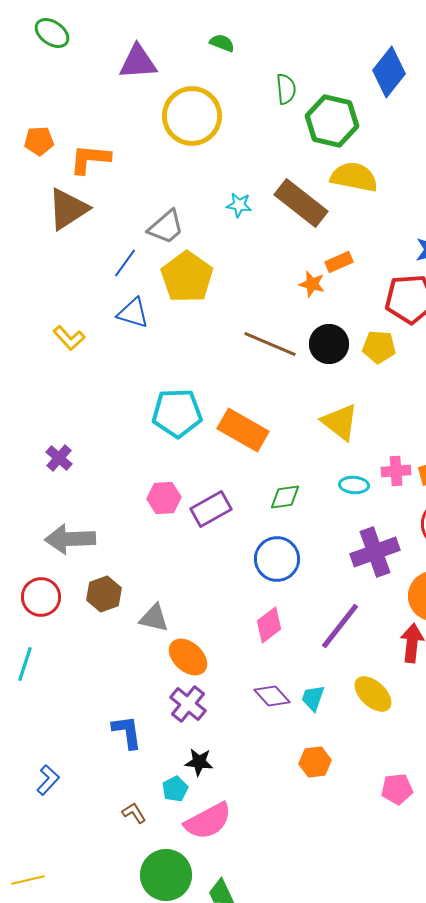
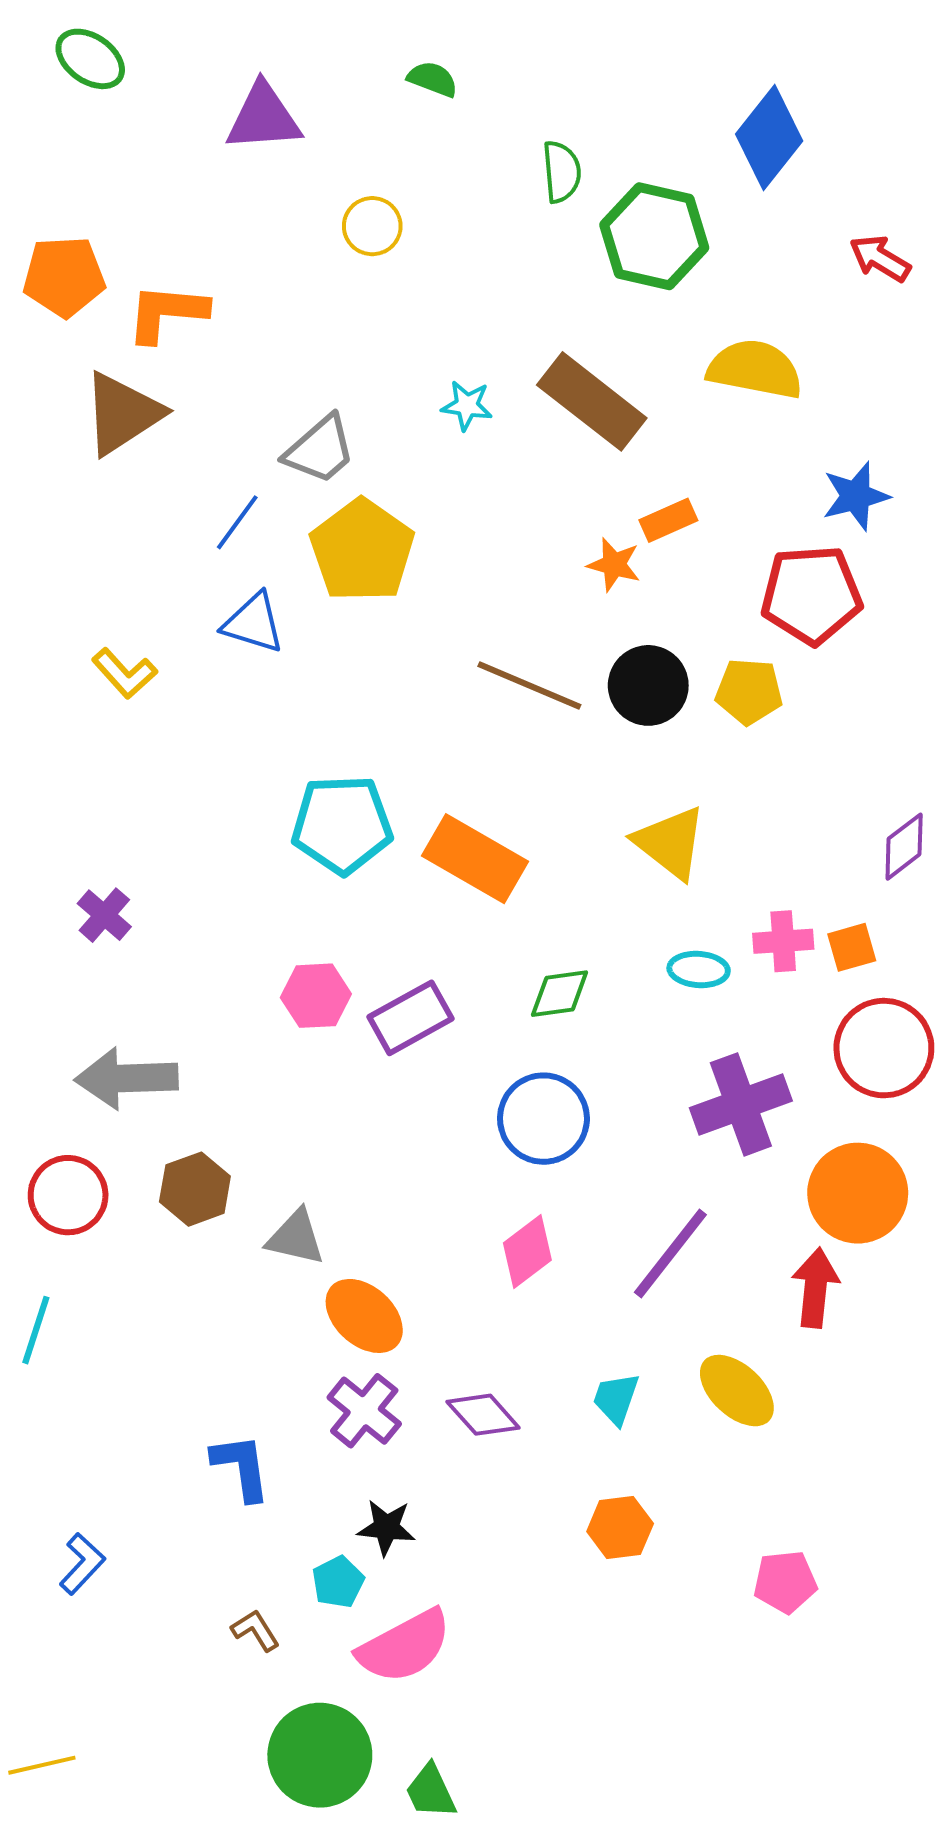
yellow circle: (192, 116) -> (372, 226), size x0.5
orange pentagon: (39, 141) -> (64, 276), size x1.4
yellow semicircle: (354, 177) -> (755, 369), moved
purple diamond: (272, 696) -> (483, 1415), moved

